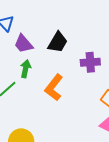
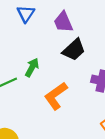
purple trapezoid: (23, 44) -> (63, 22), moved

